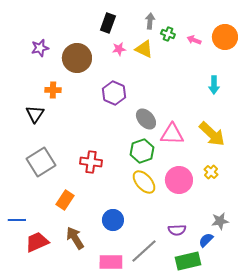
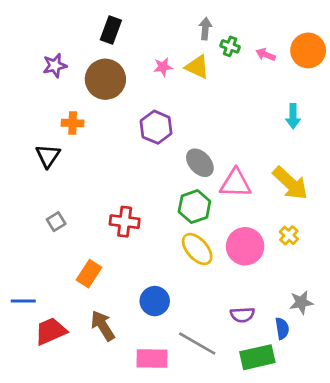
black rectangle: (108, 23) -> (111, 30), moved
gray square: (41, 162) -> (56, 222), size x0.5
blue semicircle: (206, 240) -> (282, 328), turned 126
gray line: (144, 251) -> (197, 343), turned 72

